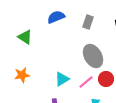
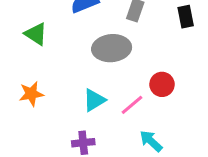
gray ellipse: (93, 56) -> (112, 48), moved, turned -65
red circle: (106, 79) -> (162, 84), moved

